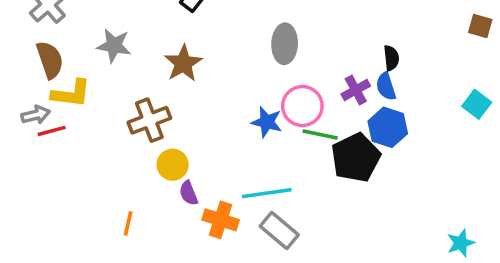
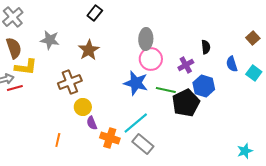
brown square: (480, 26) -> (253, 38), moved, turned 32
blue semicircle: (386, 86) -> (232, 64), moved
pink circle: (302, 106) -> (151, 59), moved
blue star: (267, 122) -> (136, 83), size x1.4
cyan line: (267, 193) -> (136, 123), turned -32

